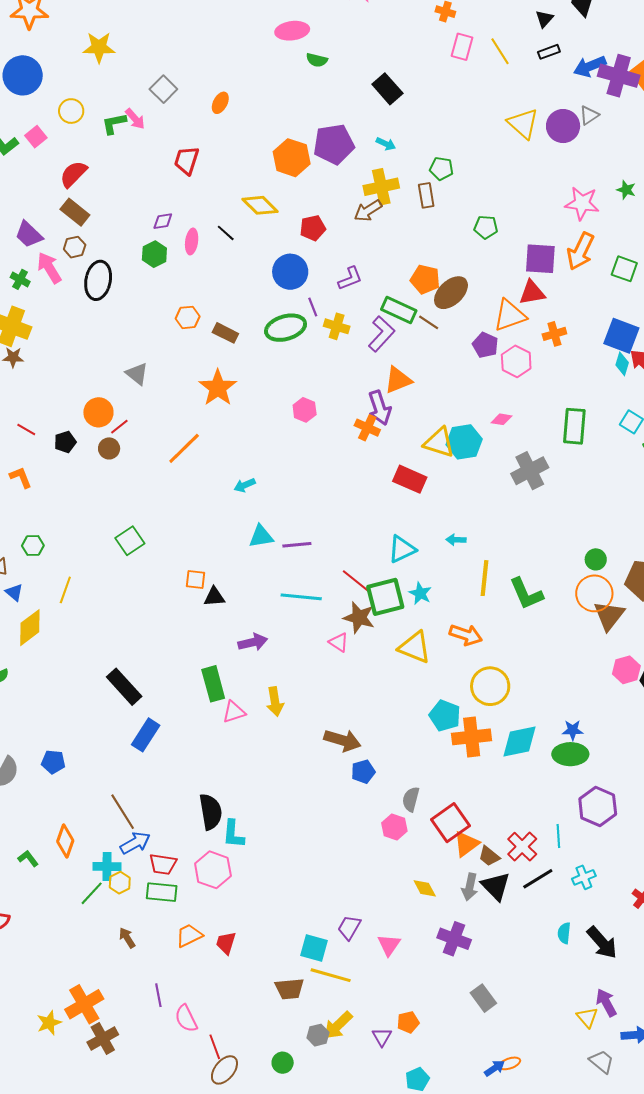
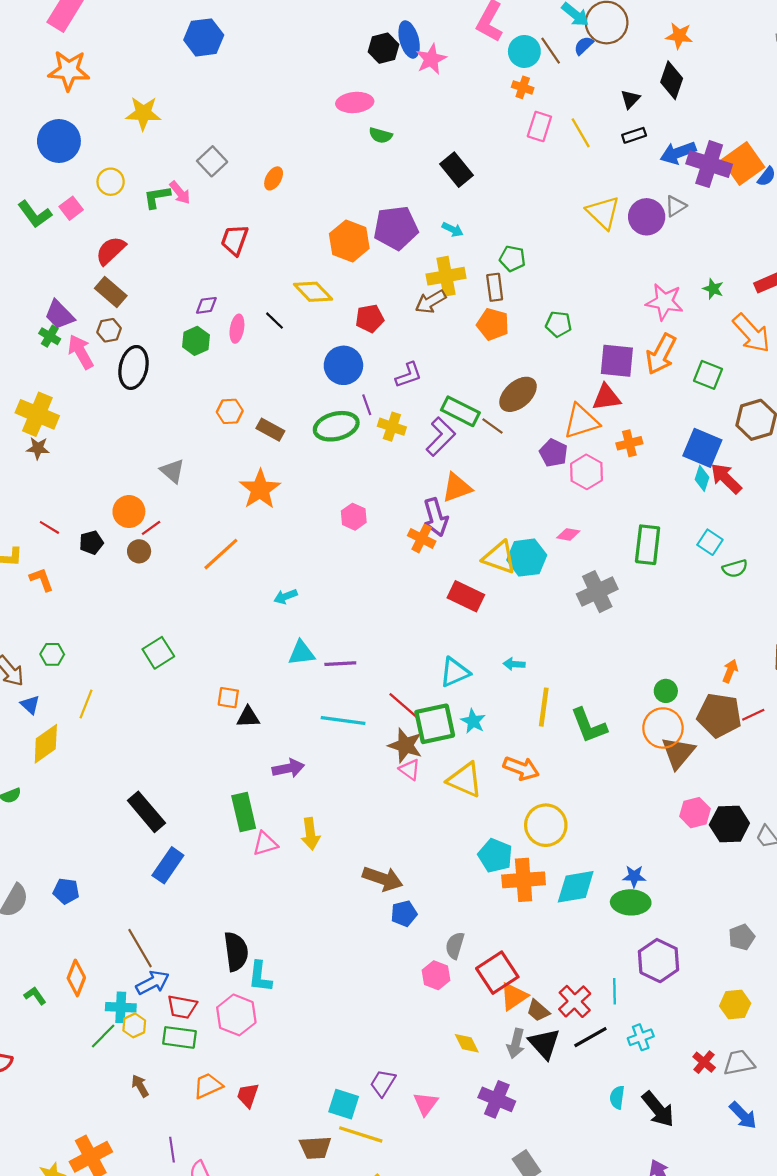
green cross: (20, 279) -> (50, 336), moved
orange pentagon: (425, 279) -> (493, 324), moved
pink triangle: (339, 642) -> (410, 770), moved

